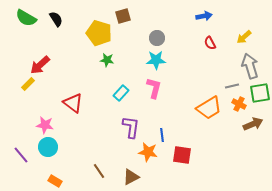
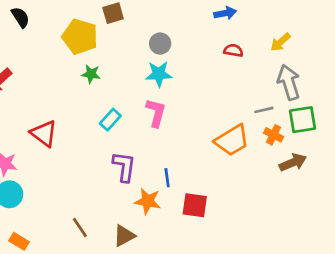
red semicircle: (210, 43) -> (233, 50), turned 128

